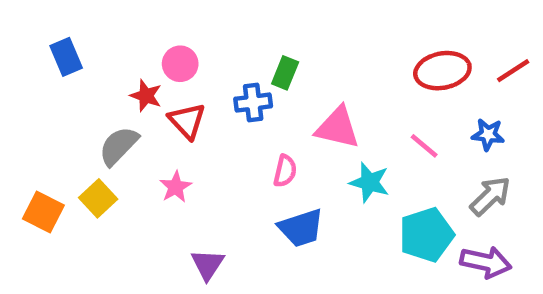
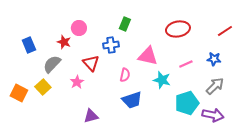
blue rectangle: (66, 57) -> (29, 45), moved
red ellipse: (442, 71) -> (178, 29), moved
green rectangle: (285, 73) -> (125, 24), moved
red triangle: (187, 121) -> (91, 63), moved
pink line: (424, 146) -> (186, 64), turned -64
purple triangle: (208, 264) -> (91, 116), turned 42

